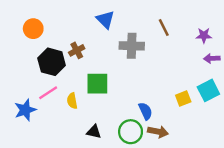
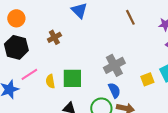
gray cross: (132, 46) -> (114, 65), moved, turned -30
black hexagon: (52, 62) -> (16, 47), moved
green square: (97, 84) -> (72, 78), moved

